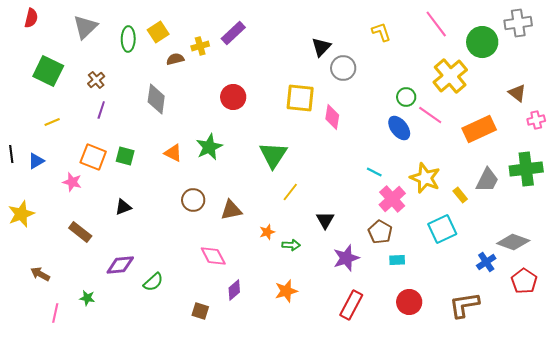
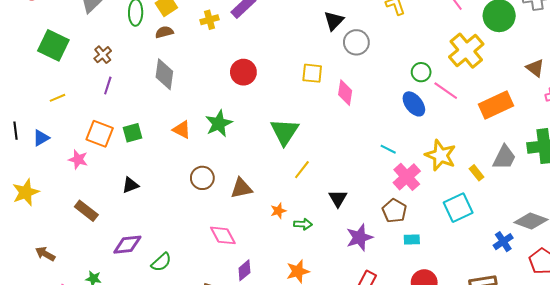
brown semicircle: (175, 59) -> (164, 32), moved
yellow square: (300, 98) -> (312, 73), size x0.7
green square: (125, 156) -> (132, 133), turned -30

